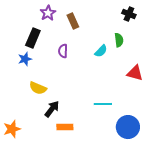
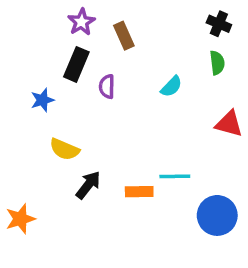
black rectangle: (33, 38) -> (76, 64), moved
green semicircle: (119, 40) -> (217, 63), moved
orange rectangle: (65, 127) -> (139, 192), moved

